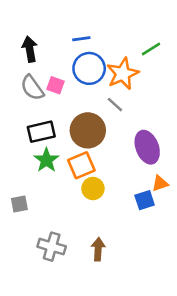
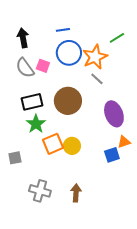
gray line: (115, 105) -> (97, 79), moved
orange square: (81, 165) -> (53, 144), moved

